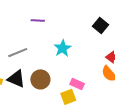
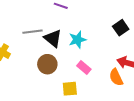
black triangle: (16, 79) -> (53, 38), moved
pink rectangle: (77, 84) -> (84, 68), moved

